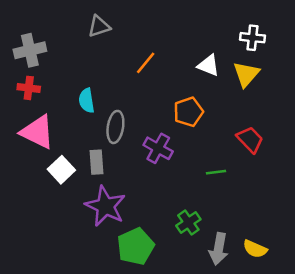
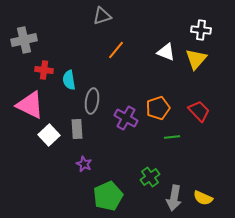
gray triangle: (99, 26) -> (102, 16), moved
red cross: (29, 88) -> (44, 70), moved
orange pentagon: (188, 112) -> (158, 108), moved
purple star: (105, 206) -> (84, 164), size x0.5

